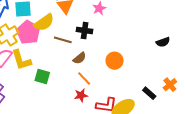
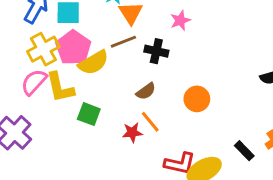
yellow semicircle: (44, 23) -> (93, 63), moved
brown line: (63, 40) -> (123, 42), moved, turned -42
red star: (81, 95) -> (132, 132), moved

